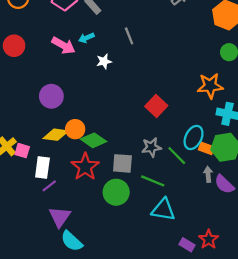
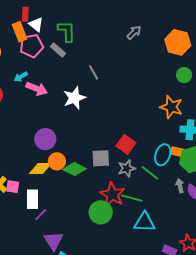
cyan arrow: (86, 38) -> (21, 77), moved
white star: (104, 61) -> (74, 98), size x1.6
orange star: (210, 86) -> (171, 107), turned 30
purple circle: (51, 96) -> (45, 139), moved
red square: (156, 106) -> (126, 144), moved
orange rectangle: (206, 148) -> (178, 152), moved
gray square: (122, 163) -> (101, 158), moved
red star: (85, 167) -> (112, 194), moved

